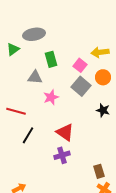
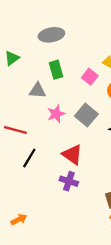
gray ellipse: (34, 34) -> (51, 35), moved
gray square: (81, 86) -> (86, 115), moved
purple cross: (62, 155) -> (69, 181), turned 35

